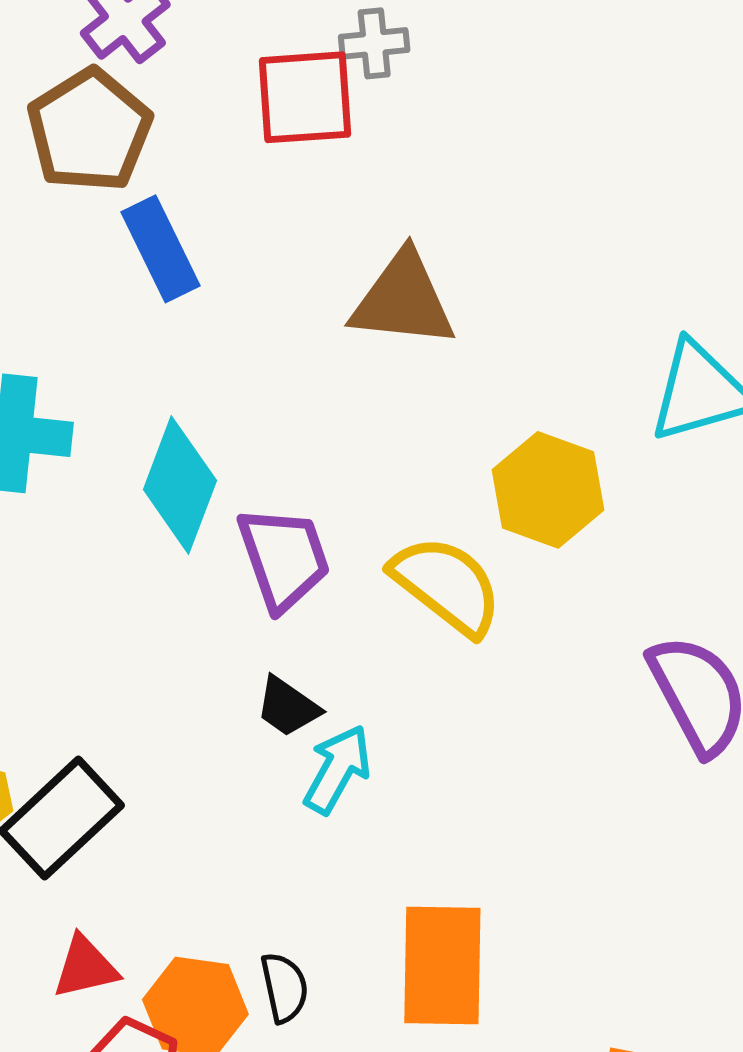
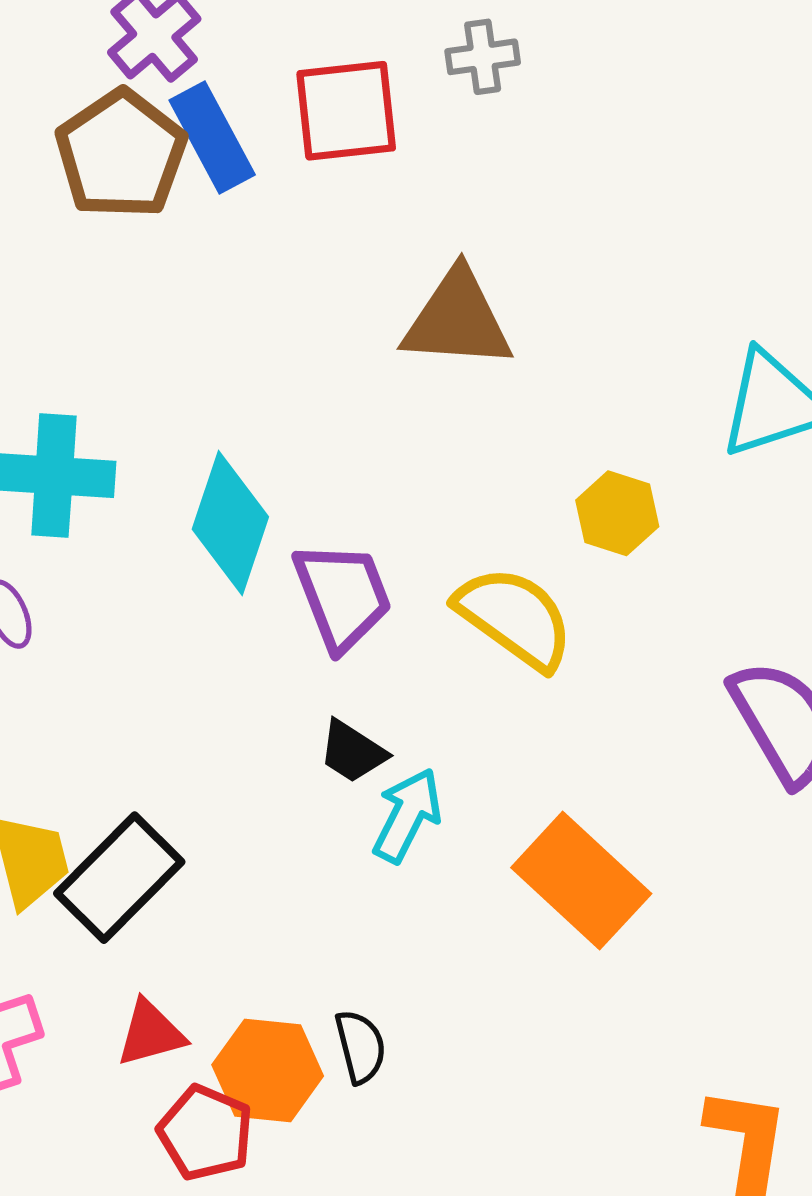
gray cross: (374, 43) -> (483, 57), moved
blue rectangle: (161, 249) -> (212, 137), moved
yellow hexagon: (548, 490) -> (617, 513), size x0.7
orange rectangle: (442, 966) -> (581, 881), moved, turned -46

